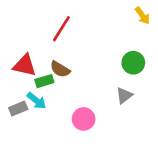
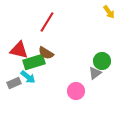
green circle: (133, 63) -> (102, 61), moved
green rectangle: (44, 81) -> (34, 62), size x1.5
pink circle: (84, 119) -> (76, 91), moved

